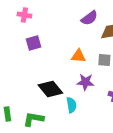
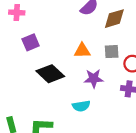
black diamond: (50, 89) -> (50, 74), moved
cyan semicircle: (71, 105) -> (81, 106), turned 98

